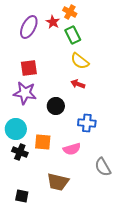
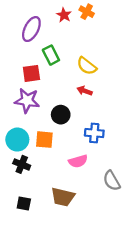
orange cross: (70, 12) -> (87, 12), moved
red star: (53, 22) -> (64, 15), moved
green rectangle: (73, 35) -> (51, 55), moved
orange square: (43, 142) -> (44, 140), moved
black square: (22, 196) -> (24, 203), moved

